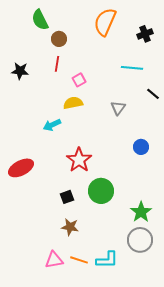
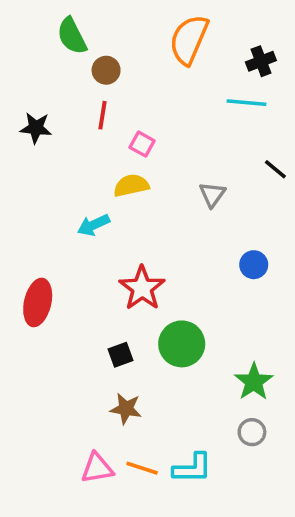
cyan line: (132, 68) -> (247, 103), moved
pink square: (79, 80) -> (142, 144), turned -32
red ellipse: (21, 168) -> (38, 302), turned -50
gray circle: (140, 240) -> (252, 432), size x0.6

